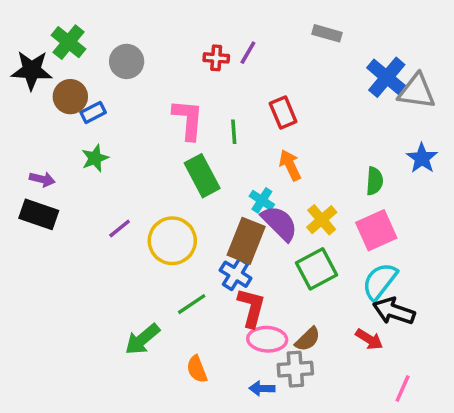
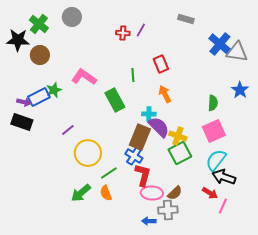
gray circle: (127, 61) -> (72, 17), moved
blue rectangle: (93, 112) -> (39, 97), moved, size x1.5
pink L-shape: (188, 119) -> (84, 77), moved, turned -60
cyan cross: (262, 200) -> (149, 114), turned -32
yellow cross: (322, 220) -> (178, 136), moved, turned -30
yellow circle: (172, 241) -> (88, 153), moved
orange semicircle: (197, 369) -> (106, 193), moved
pink line: (403, 388) -> (223, 206), moved

